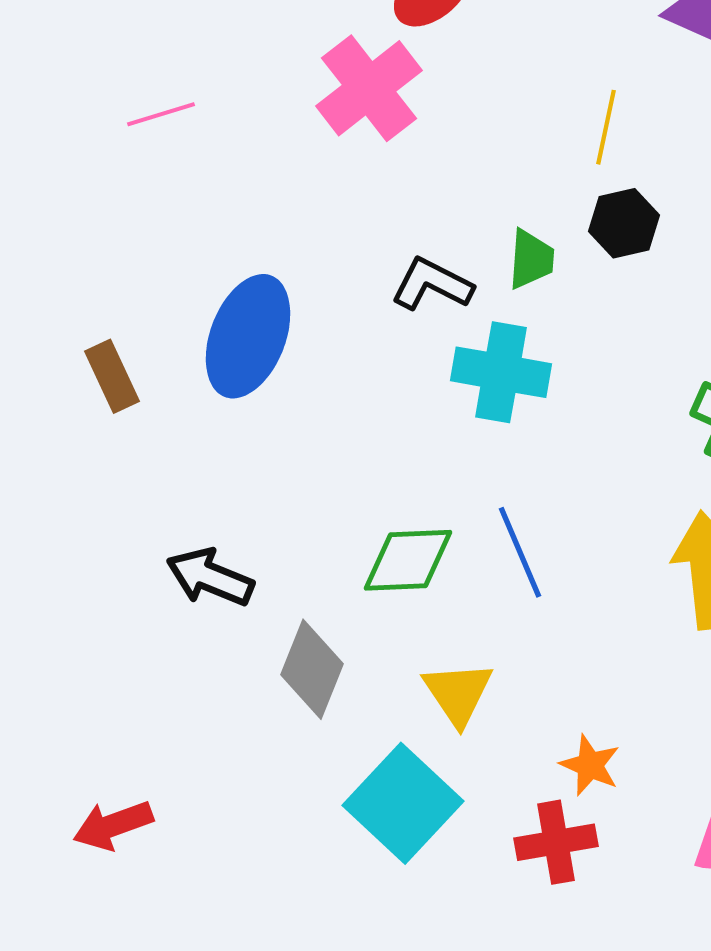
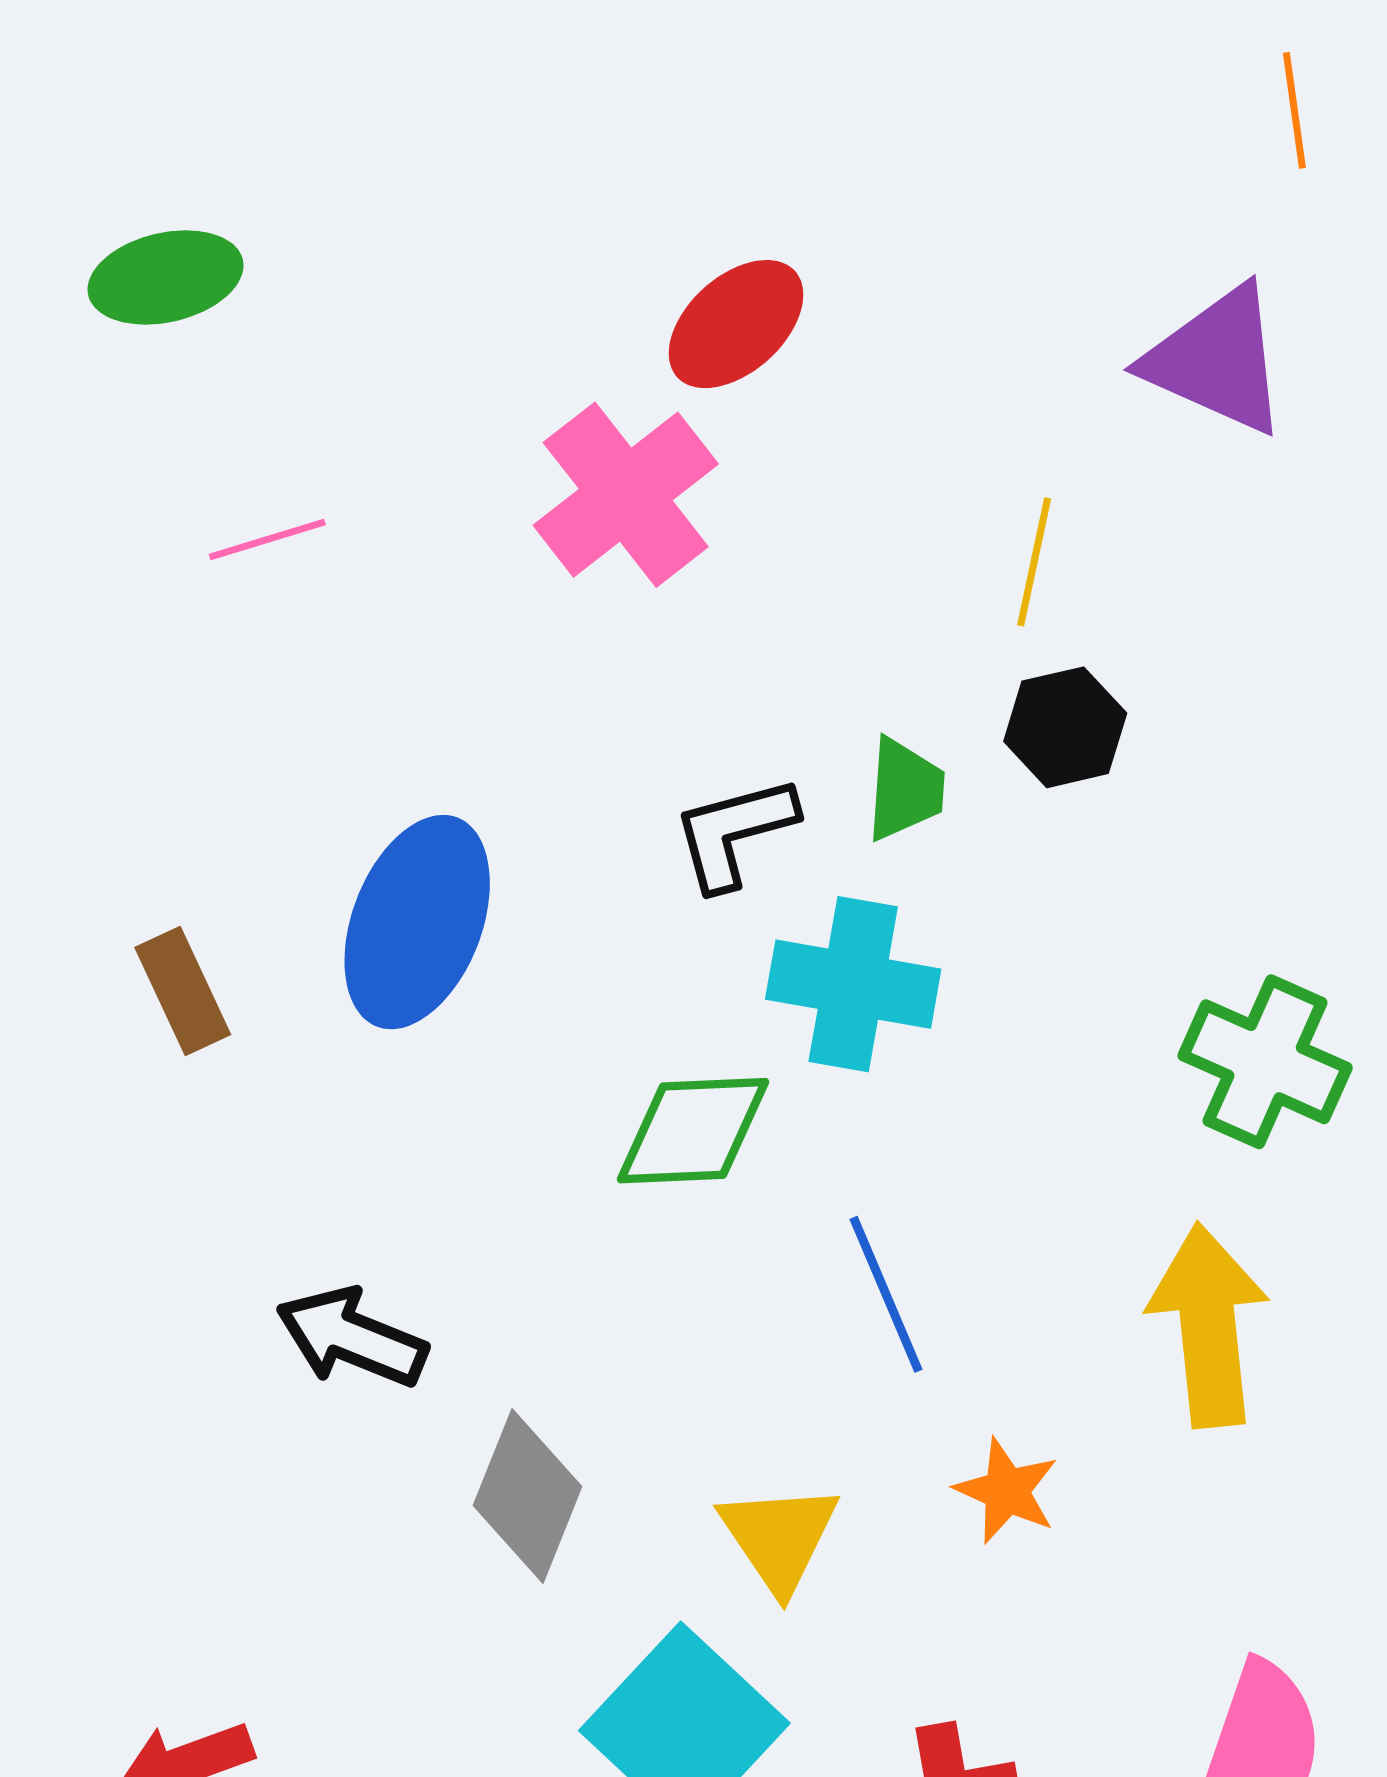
black L-shape: (432, 284) -> (734, 832), turned -42
green diamond: (408, 560) -> (693, 1131), moved
orange star: (590, 765) -> (1007, 1491), moved

